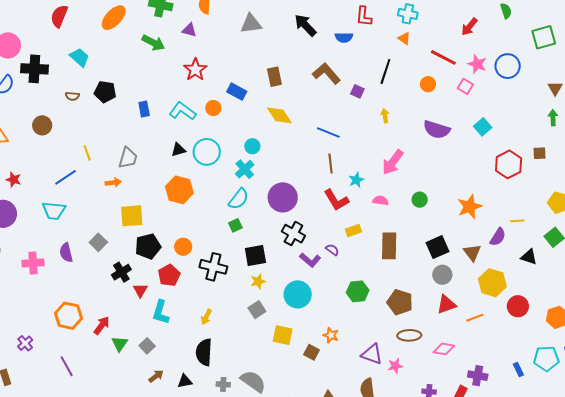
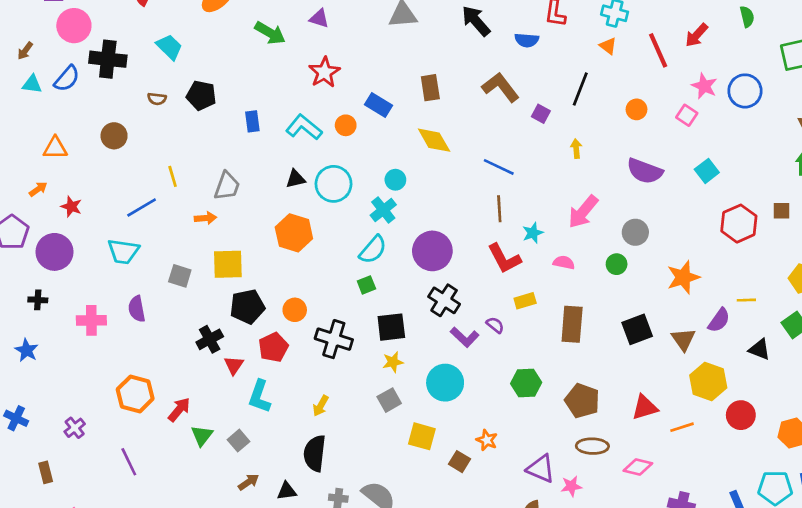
red line: (443, 57) -> (658, 50), moved, turned 36
gray square: (98, 242) -> (180, 276), moved, turned -30
gray circle: (442, 275) -> (635, 232), moved

